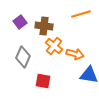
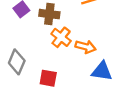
gray diamond: (23, 57) -> (17, 62), moved

